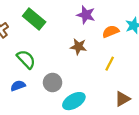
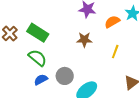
green rectangle: (34, 19) -> (38, 33), moved
blue semicircle: (18, 86) -> (41, 80), moved

